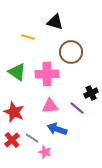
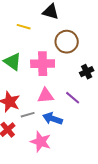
black cross: (91, 93) -> (87, 72), moved
gray line: (32, 138) -> (28, 115), moved, turned -48
pink star: (45, 152) -> (41, 142), size x1.5

